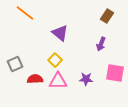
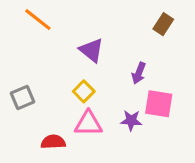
purple arrow: (101, 44) -> (139, 73), moved
pink square: (115, 73) -> (159, 104), moved
red semicircle: (35, 79) -> (53, 142), moved

